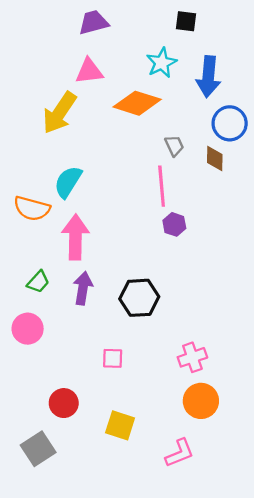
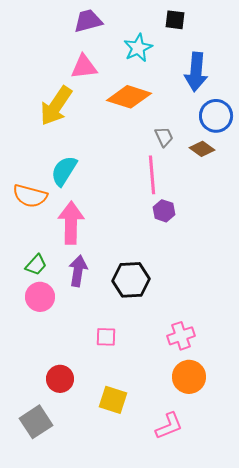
cyan star: (162, 63) -> (138, 48), moved
brown diamond: (215, 158) -> (202, 149), turned -55
pink circle: (28, 329) -> (40, 297), moved

